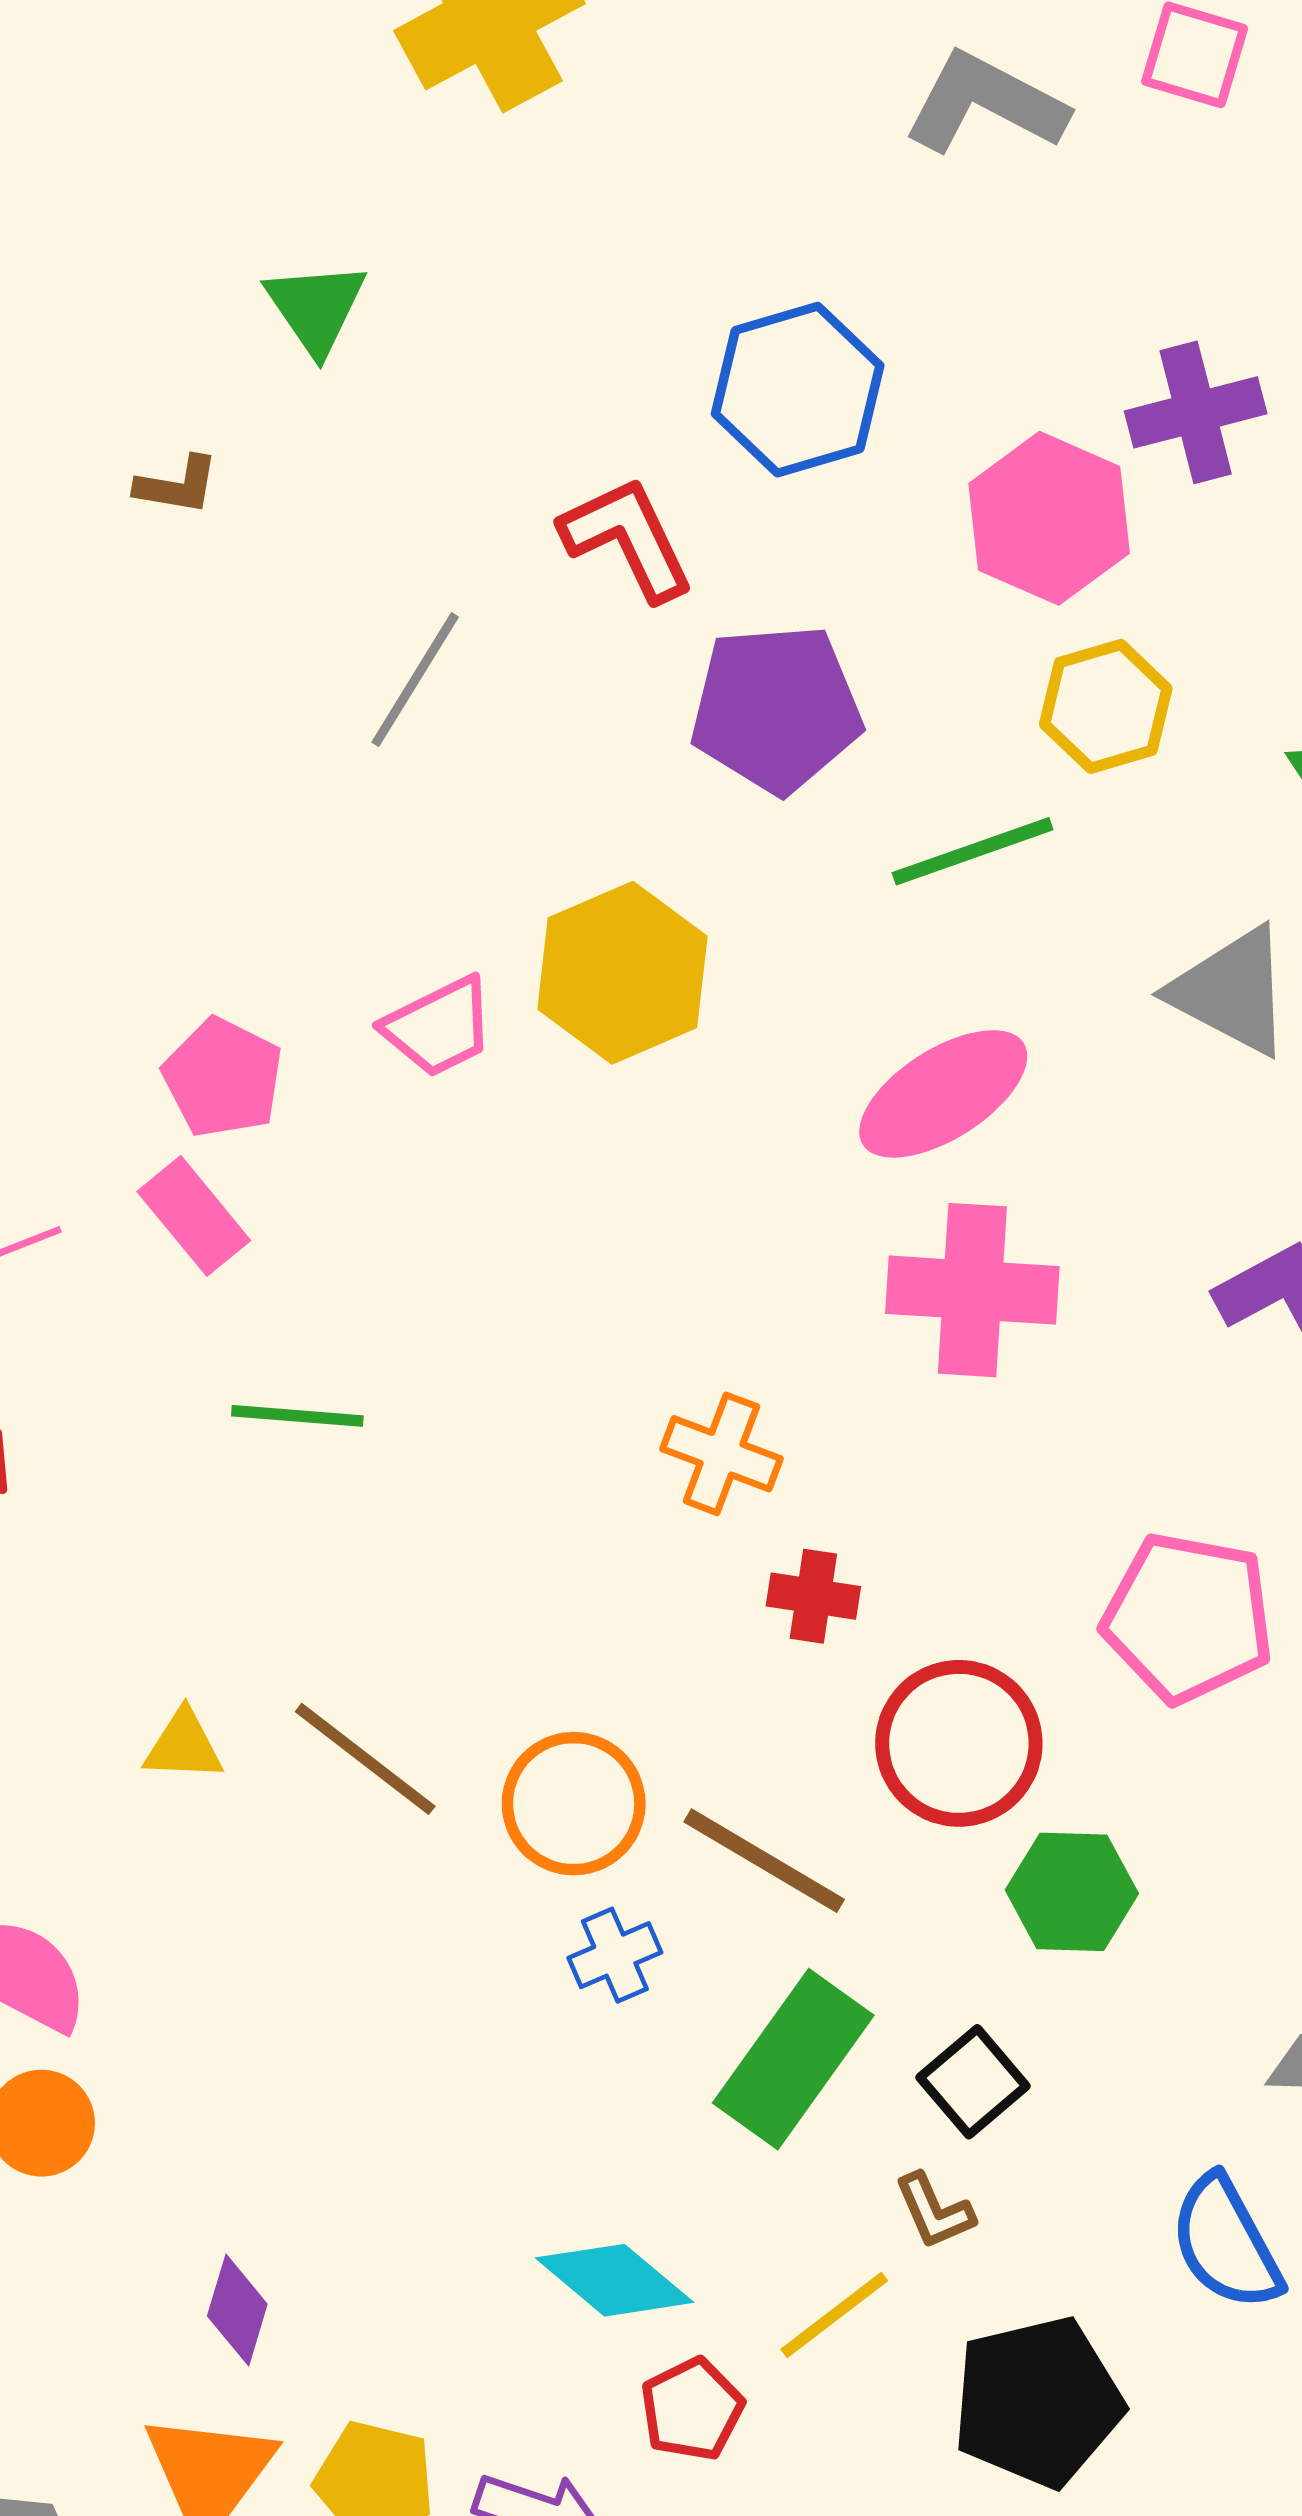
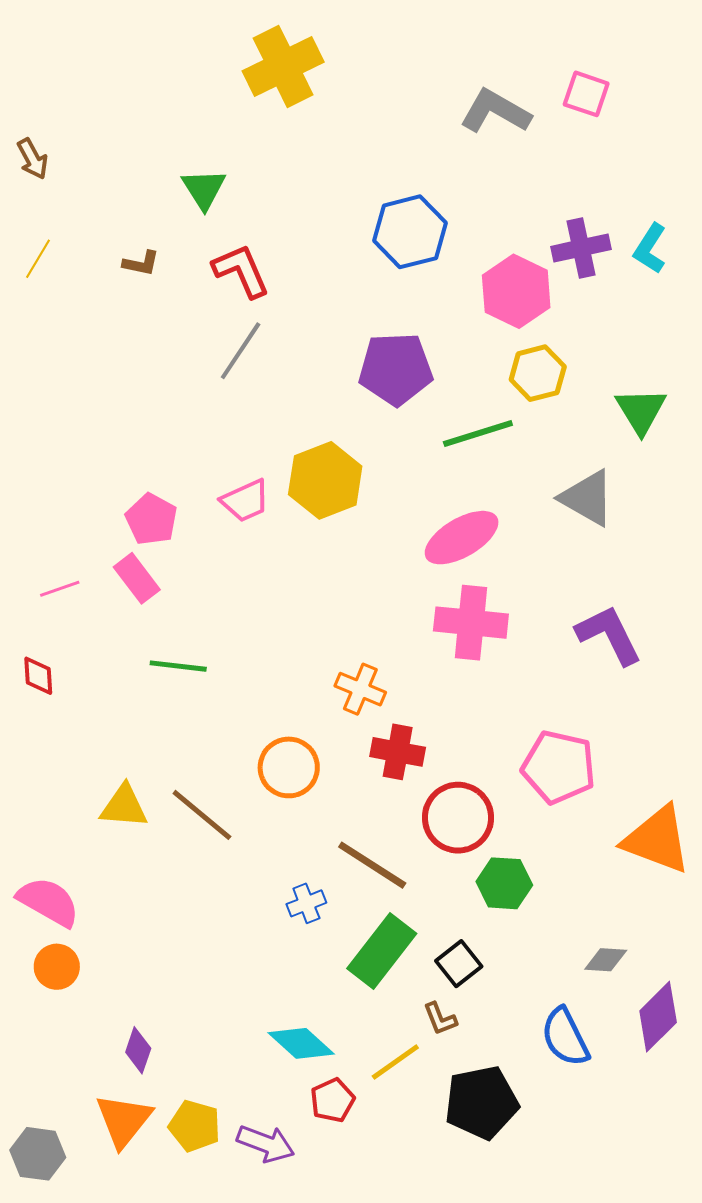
red L-shape: (627, 538) -> (241, 271), moved
red cross: (813, 1596) -> (398, 752), size x1.4
yellow triangle: (184, 1746) -> (124, 806), size x1.4
orange circle: (574, 1804) -> (289, 767), moved

